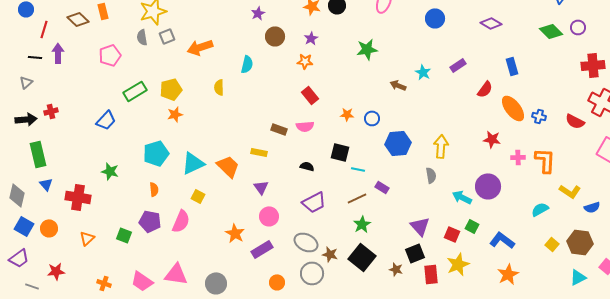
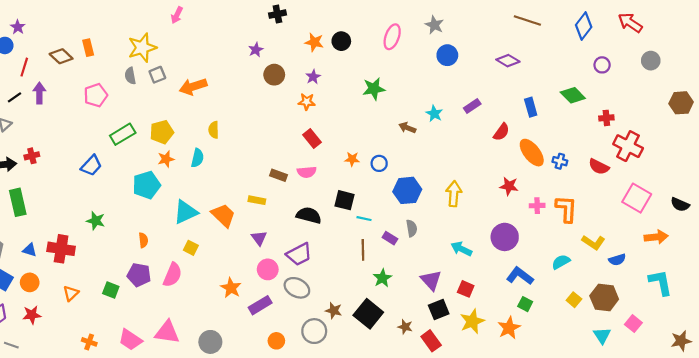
green diamond: (551, 31) -> (573, 95), moved
black line: (35, 57) -> (15, 97), turned -40
cyan semicircle: (247, 64) -> (197, 158), moved
red cross: (593, 65) -> (606, 118), moved, size x0.6
cyan pentagon: (156, 153) -> (147, 185), moved
black semicircle: (307, 166) -> (309, 215), size x1.6
gray semicircle: (431, 175) -> (412, 228), moved
blue triangle: (46, 184) -> (30, 250), moved, turned -32
cyan arrow: (462, 197) -> (461, 249), moved
brown line: (357, 198) -> (363, 250), turned -66
purple trapezoid: (314, 202) -> (299, 254), moved
green star: (362, 224) -> (382, 278), moved
green square: (472, 226) -> (525, 304), moved
blue L-shape: (502, 240) -> (520, 276), moved
gray ellipse: (306, 242) -> (297, 288), moved
black square: (415, 253) -> (439, 309), moved
red star: (56, 271) -> (32, 315), moved
red rectangle: (431, 274) -> (431, 341), moved, turned -30
orange star: (508, 274) -> (509, 328), moved
cyan triangle: (578, 277) -> (602, 335), turned -36

